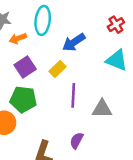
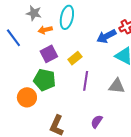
blue arrow: (74, 42) -> (106, 36), moved
gray triangle: (102, 109) -> (117, 86), moved
purple semicircle: (77, 141) -> (97, 122), moved

